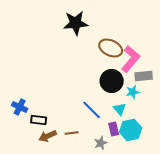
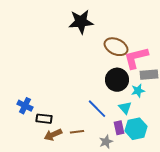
pink L-shape: (131, 59) -> (136, 58), turned -144

